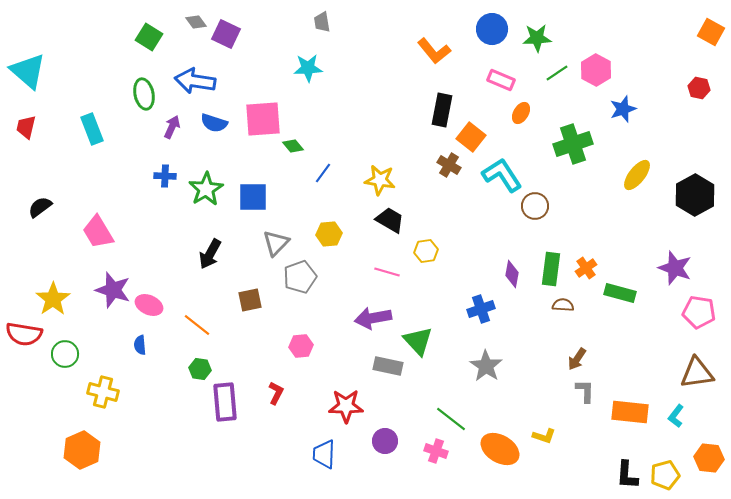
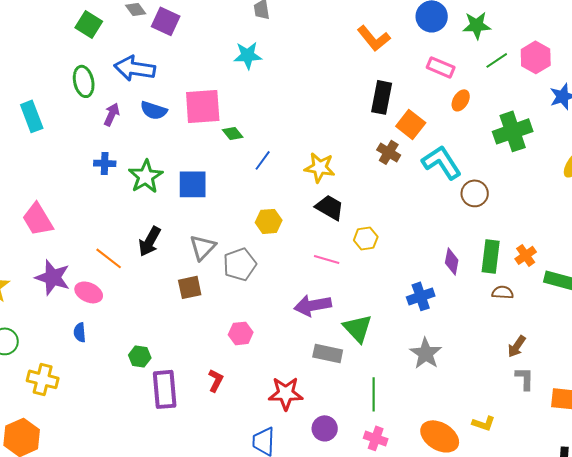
gray triangle: (276, 243) -> (203, 247), moved
orange line: (197, 325) -> (109, 258), moved
green line: (451, 419) -> (374, 394), moved, turned 52

